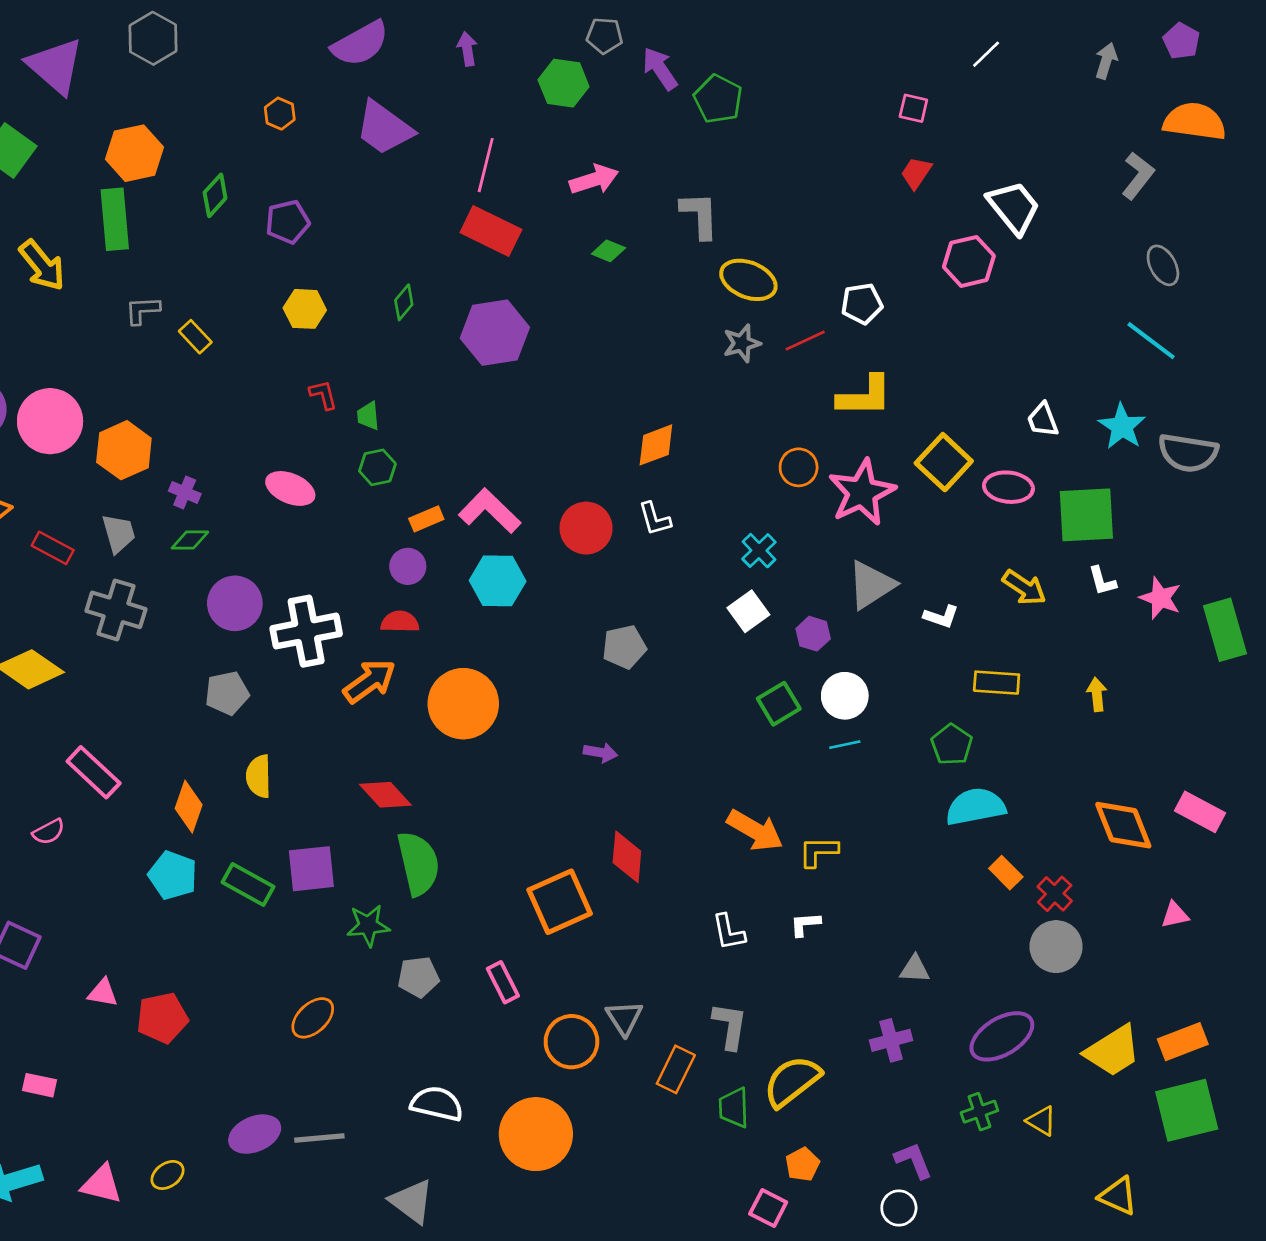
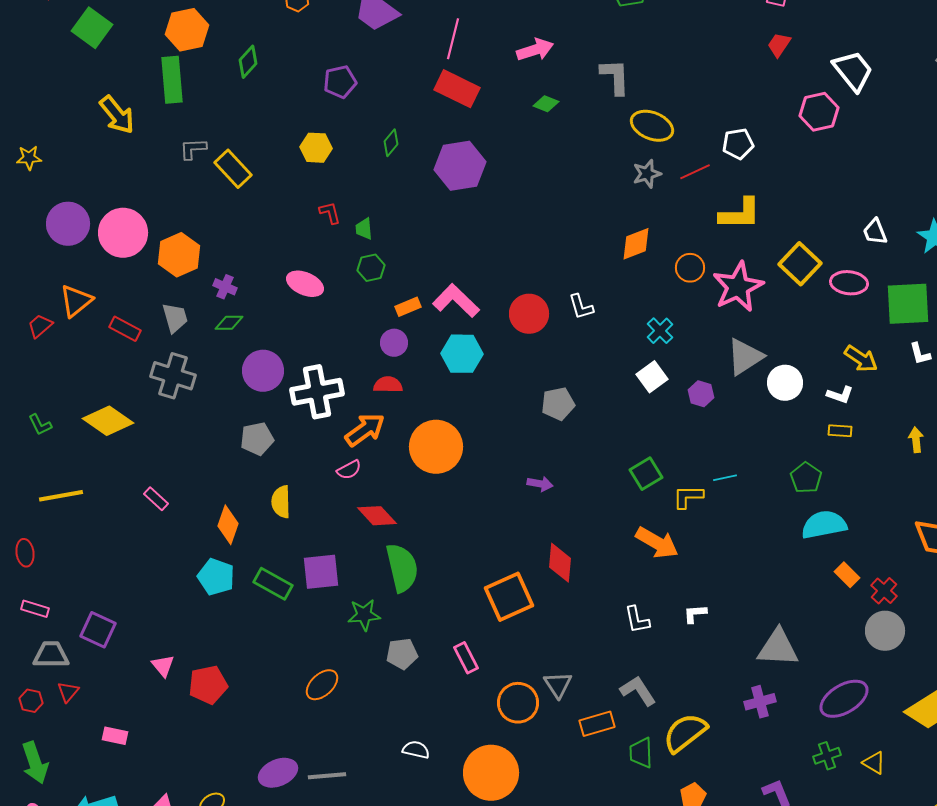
purple pentagon: (288, 222) -> (340, 82), moved
yellow rectangle: (195, 337) -> (233, 169), size x1.5
orange diamond: (656, 445) -> (636, 244), moved
white L-shape: (941, 617) -> (840, 395), moved
yellow rectangle: (997, 683) -> (840, 431), size x0.7
white circle: (845, 696) -> (785, 383), moved
green square: (779, 704) -> (646, 474), moved
pink rectangle: (94, 772) -> (156, 499), size x0.6
pink semicircle: (49, 832) -> (349, 470), moved
yellow L-shape: (818, 852) -> (688, 497), moved
gray triangle: (915, 969) -> (778, 648), size x1.8
pink triangle: (103, 993) -> (163, 666), turned 40
gray L-shape: (730, 1026) -> (638, 691), turned -42
orange rectangle: (676, 1069) -> (597, 724), turned 48
white semicircle: (437, 1104) -> (416, 750), size x0.7

